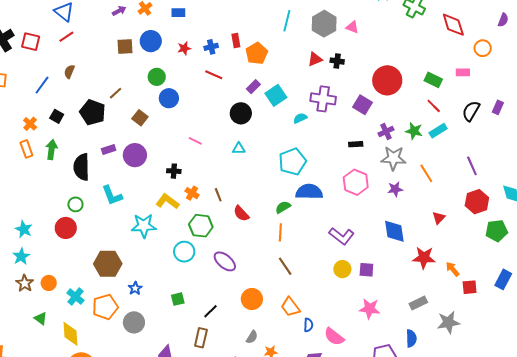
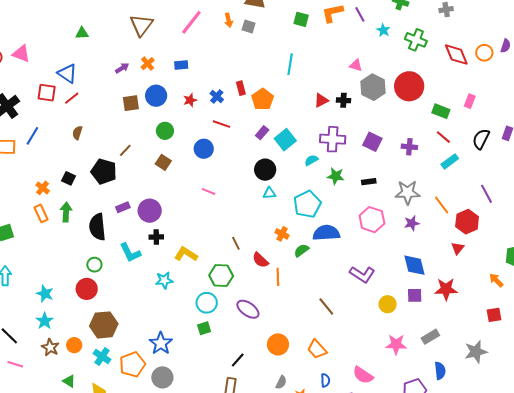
gray hexagon: (324, 24) -> (373, 87), moved
red square: (31, 42) -> (47, 93), moved
blue cross: (211, 47) -> (217, 96), turned -32
orange circle: (483, 48) -> (484, 53), moved
pink rectangle: (463, 72) -> (470, 101), turned -64
red circle: (387, 80) -> (409, 86), moved
blue line: (42, 85) -> (32, 136), moved
blue circle: (169, 98) -> (204, 149), moved
black circle: (241, 113) -> (265, 170), moved
brown square: (140, 118) -> (163, 162), moved
green star: (414, 131) -> (336, 176), moved
purple cross: (386, 132) -> (409, 147), moved, turned 35
cyan triangle: (239, 149) -> (269, 193), moved
black cross: (174, 171) -> (156, 237), moved
orange cross: (192, 193) -> (282, 234), moved
red hexagon: (477, 202) -> (467, 222), moved
cyan star: (144, 226) -> (164, 280), size x0.7
orange line: (280, 232) -> (278, 277), moved
brown hexagon: (108, 264) -> (104, 325), moved
brown line: (285, 266) -> (326, 307), moved
yellow circle: (342, 269) -> (388, 304), moved
orange arrow: (453, 269) -> (496, 280), moved
purple square: (366, 270) -> (415, 295), moved
blue star: (135, 288) -> (161, 343), size x1.6
green square: (178, 299) -> (204, 328), moved
gray rectangle: (418, 303) -> (430, 337), moved
blue semicircle: (308, 325) -> (325, 380), moved

